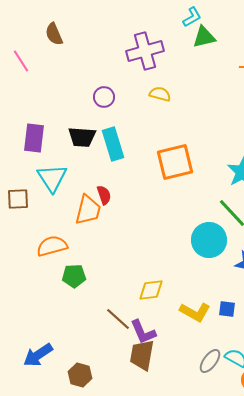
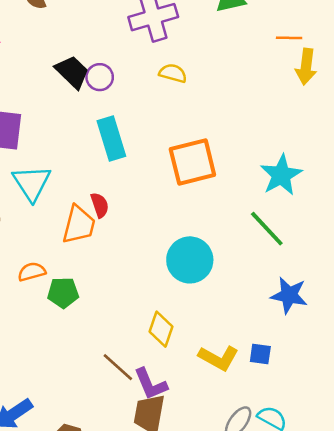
black trapezoid: (82, 137) -> (72, 72), moved, turned -140
cyan circle: (209, 240) -> (190, 260), moved
orange semicircle: (52, 246) -> (32, 272), size x0.7
green pentagon: (74, 276) -> (63, 293), moved
yellow diamond: (151, 290) -> (161, 329), turned -64

